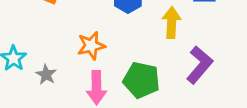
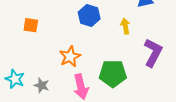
yellow arrow: (172, 23) -> (125, 26), size x0.7

